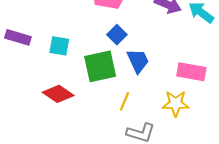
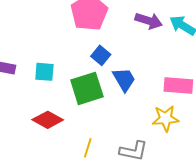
yellow line: (124, 101) -> (88, 148), moved

